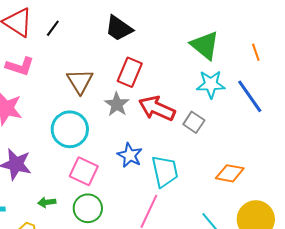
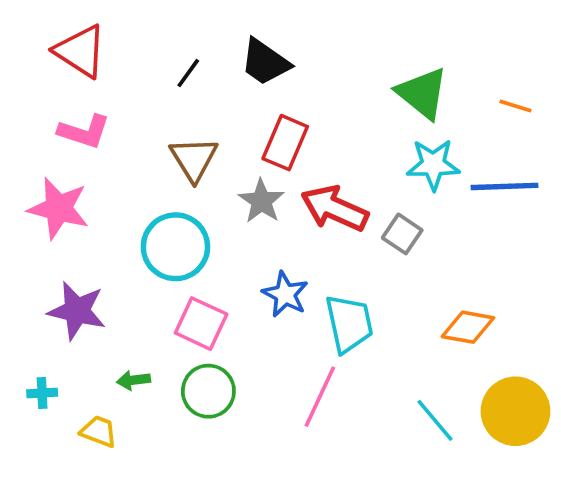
black line: (53, 28) -> (188, 73), moved
orange line: (256, 52) -> (515, 106), turned -54
blue line: (250, 96) -> (505, 186), turned -57

